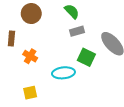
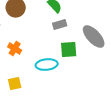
green square: (86, 57) -> (69, 50), turned -30

